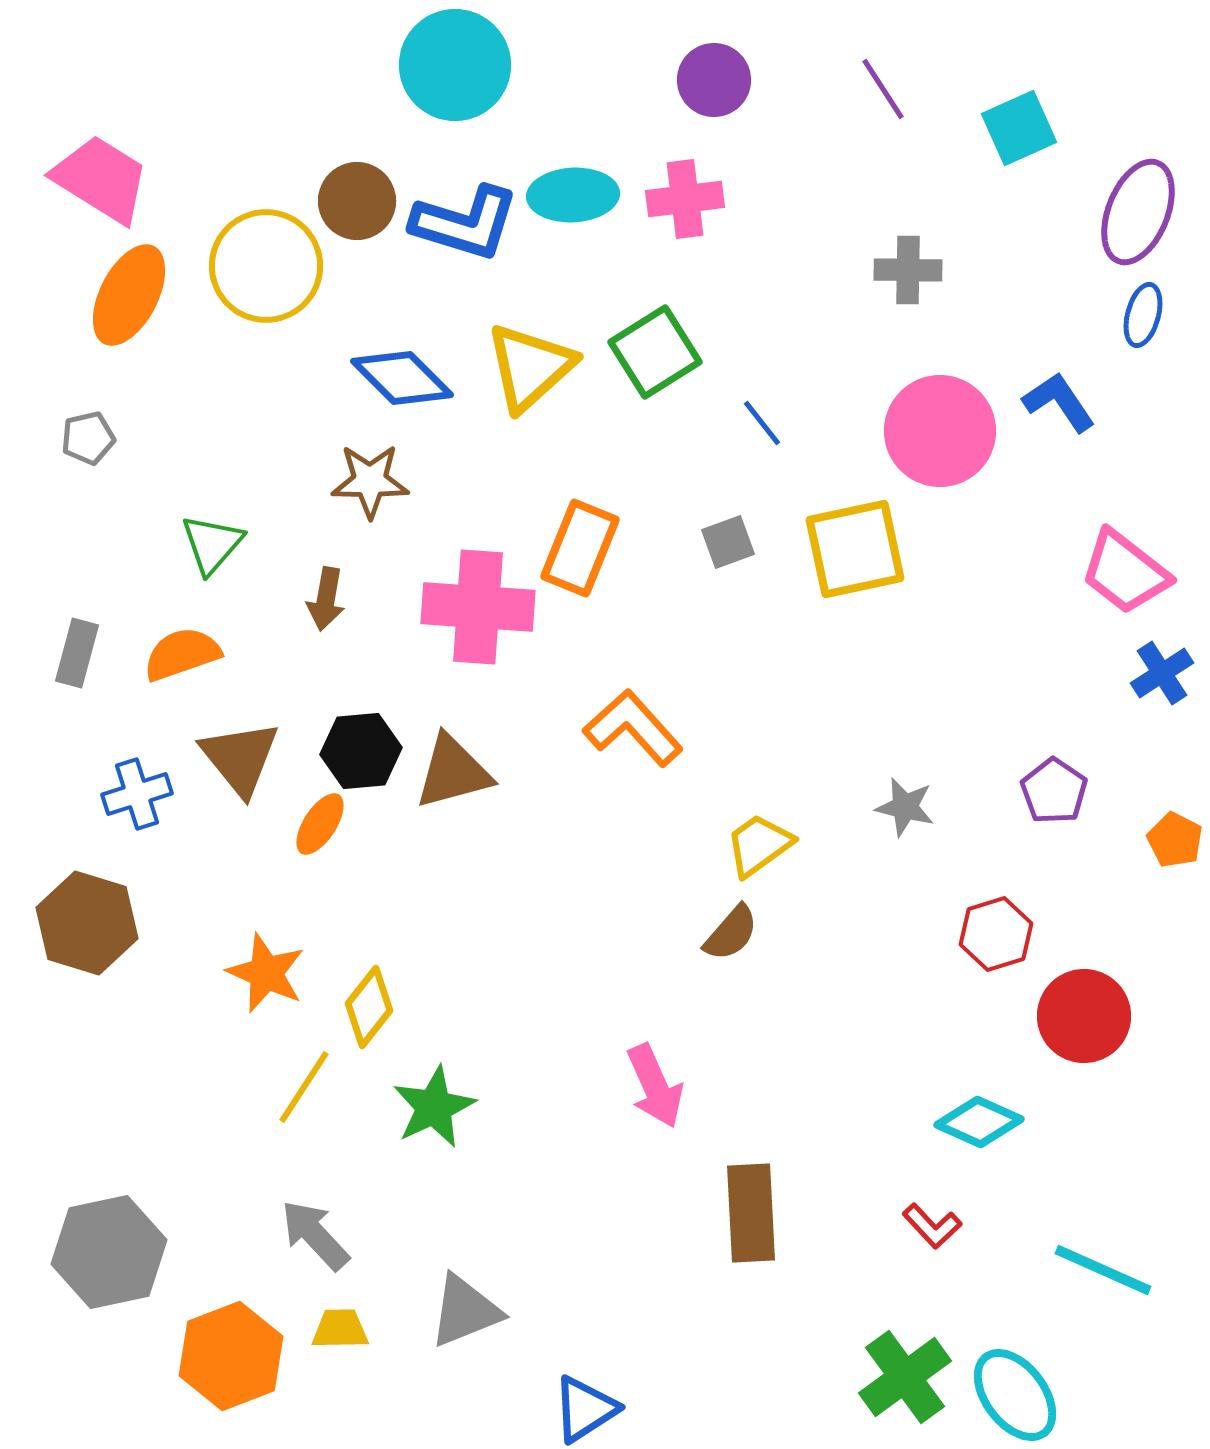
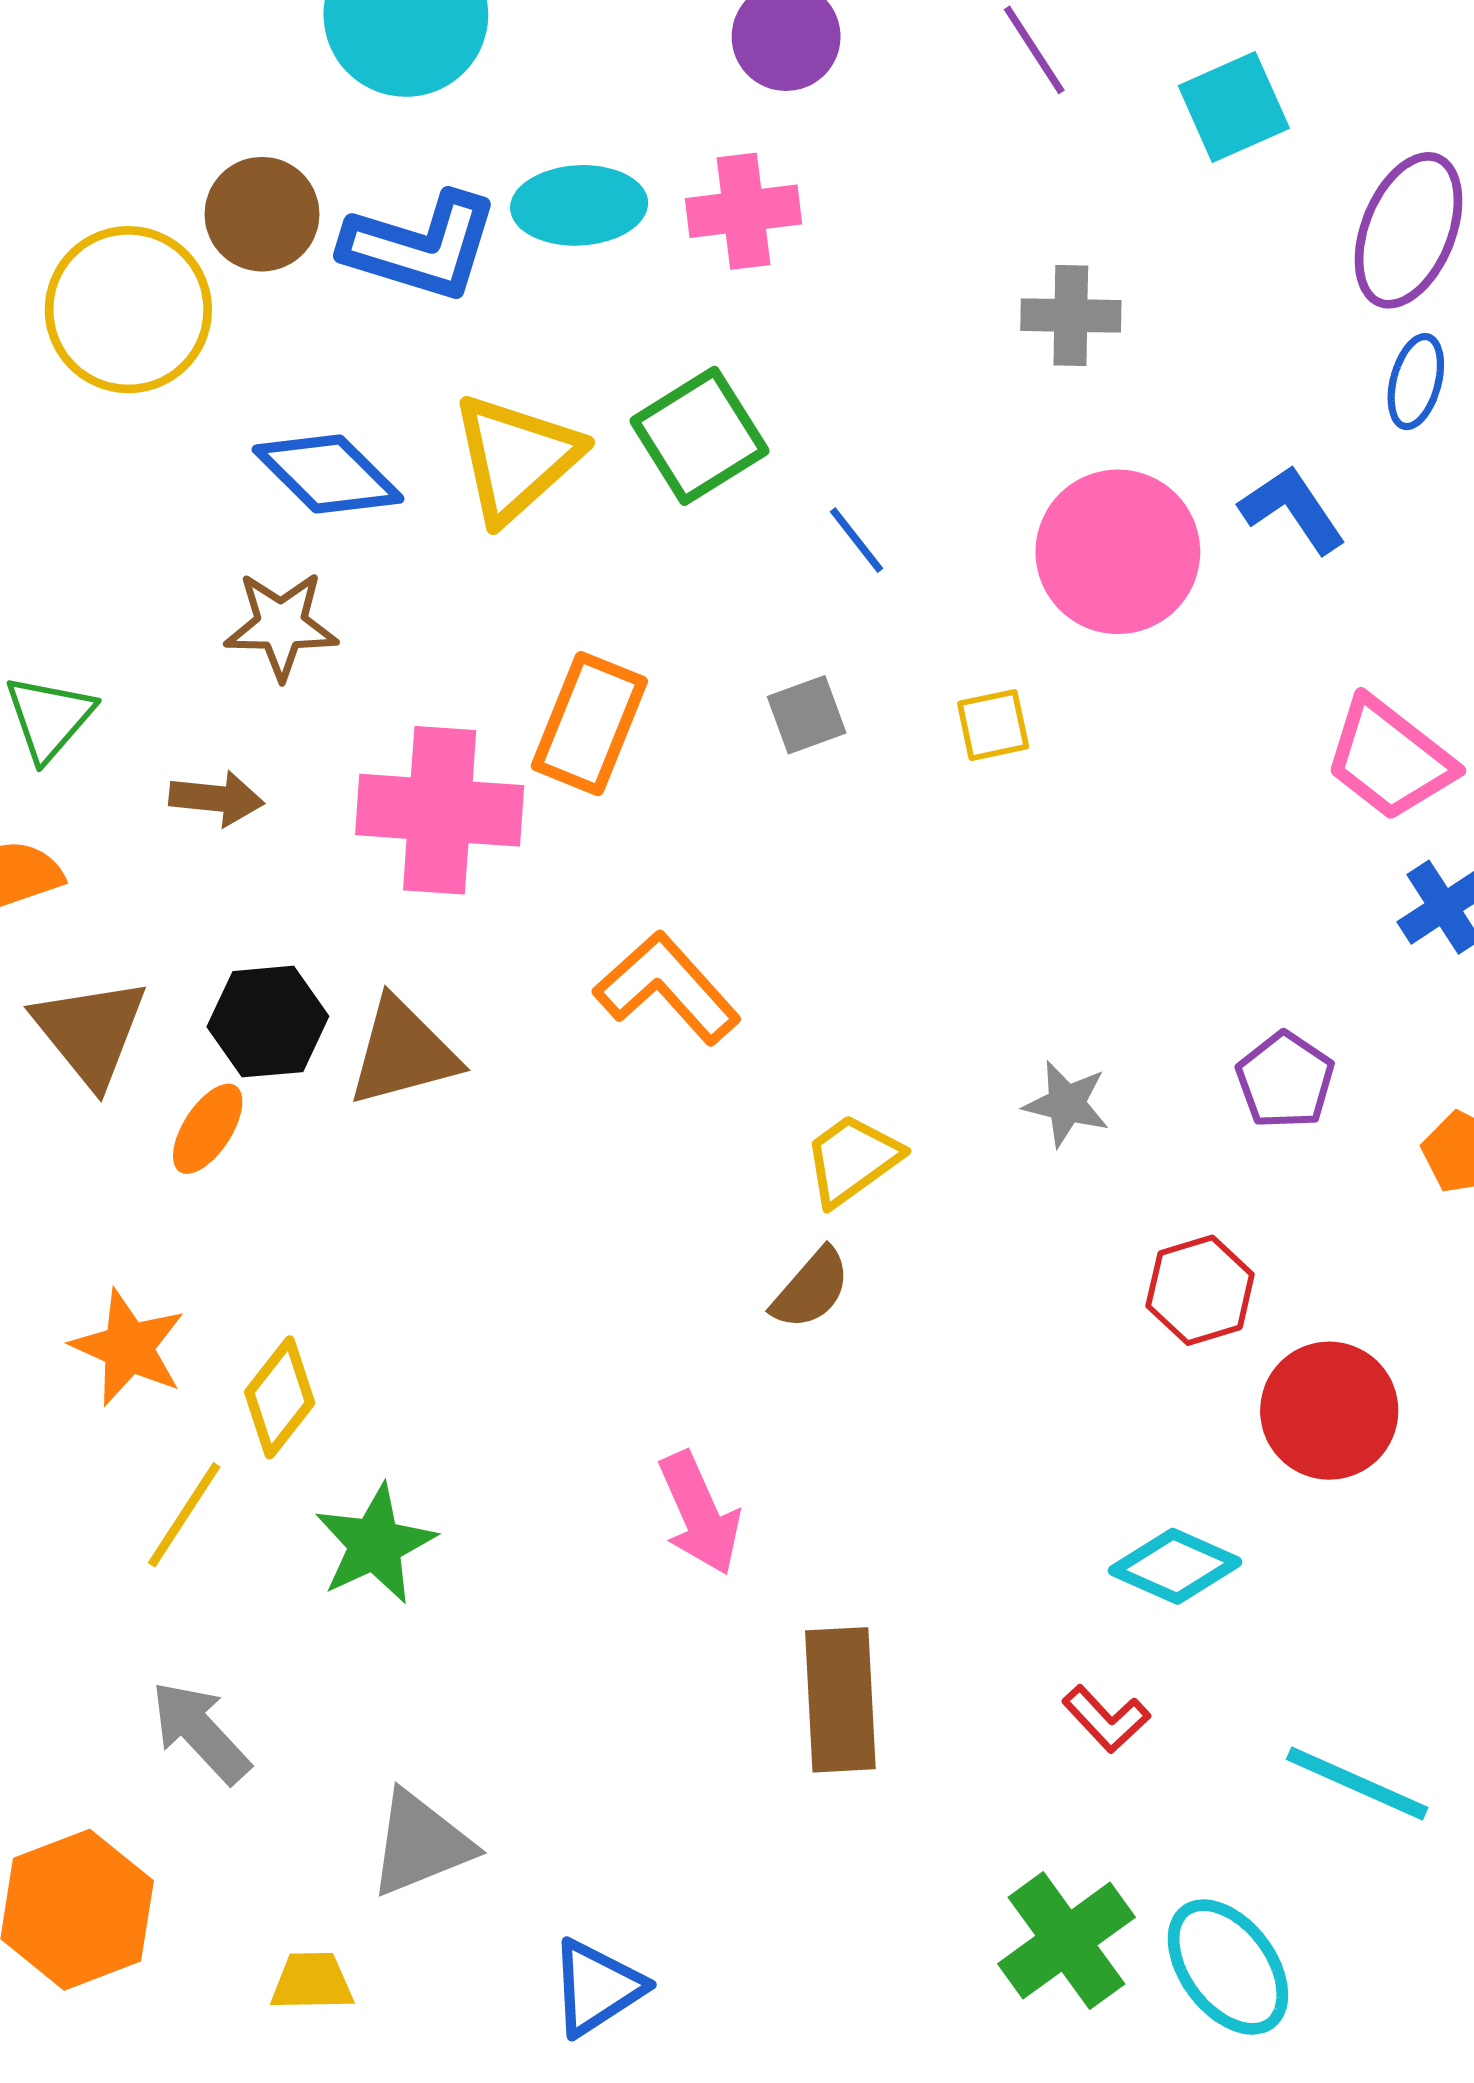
yellow square: (855, 549) -> (993, 725), size x0.5
brown arrow: (326, 599) -> (216, 798), turned -94
yellow trapezoid: (340, 1329) -> (312, 1982), moved

